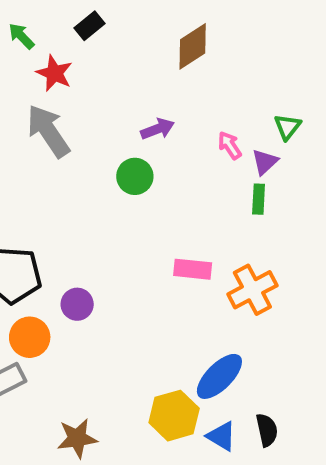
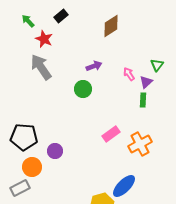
pink rectangle: (193, 269) -> (111, 134), turned -42

